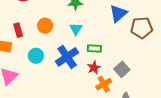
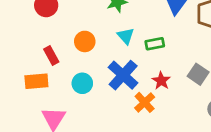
green rectangle: (94, 49) -> (155, 44), moved
orange cross: (104, 84) -> (145, 102), moved

